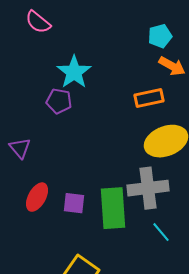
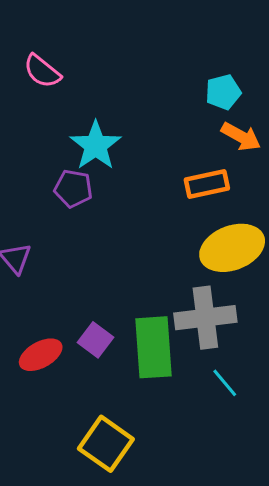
red ellipse: (37, 197) -> (41, 355), moved, turned 32
purple square: (74, 203) -> (96, 340), turned 30

